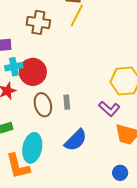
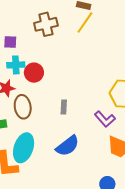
brown cross: (38, 22) -> (46, 24), turned -30
red circle: (33, 72) -> (34, 73), size x0.7
brown ellipse: (43, 105) -> (23, 107), moved

